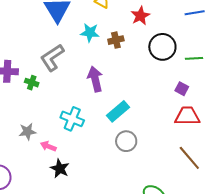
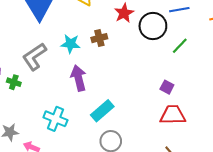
cyan star: (90, 33) -> (71, 44), moved
black circle: (162, 47) -> (153, 26), moved
green line: (194, 58) -> (180, 46), moved, turned -42

